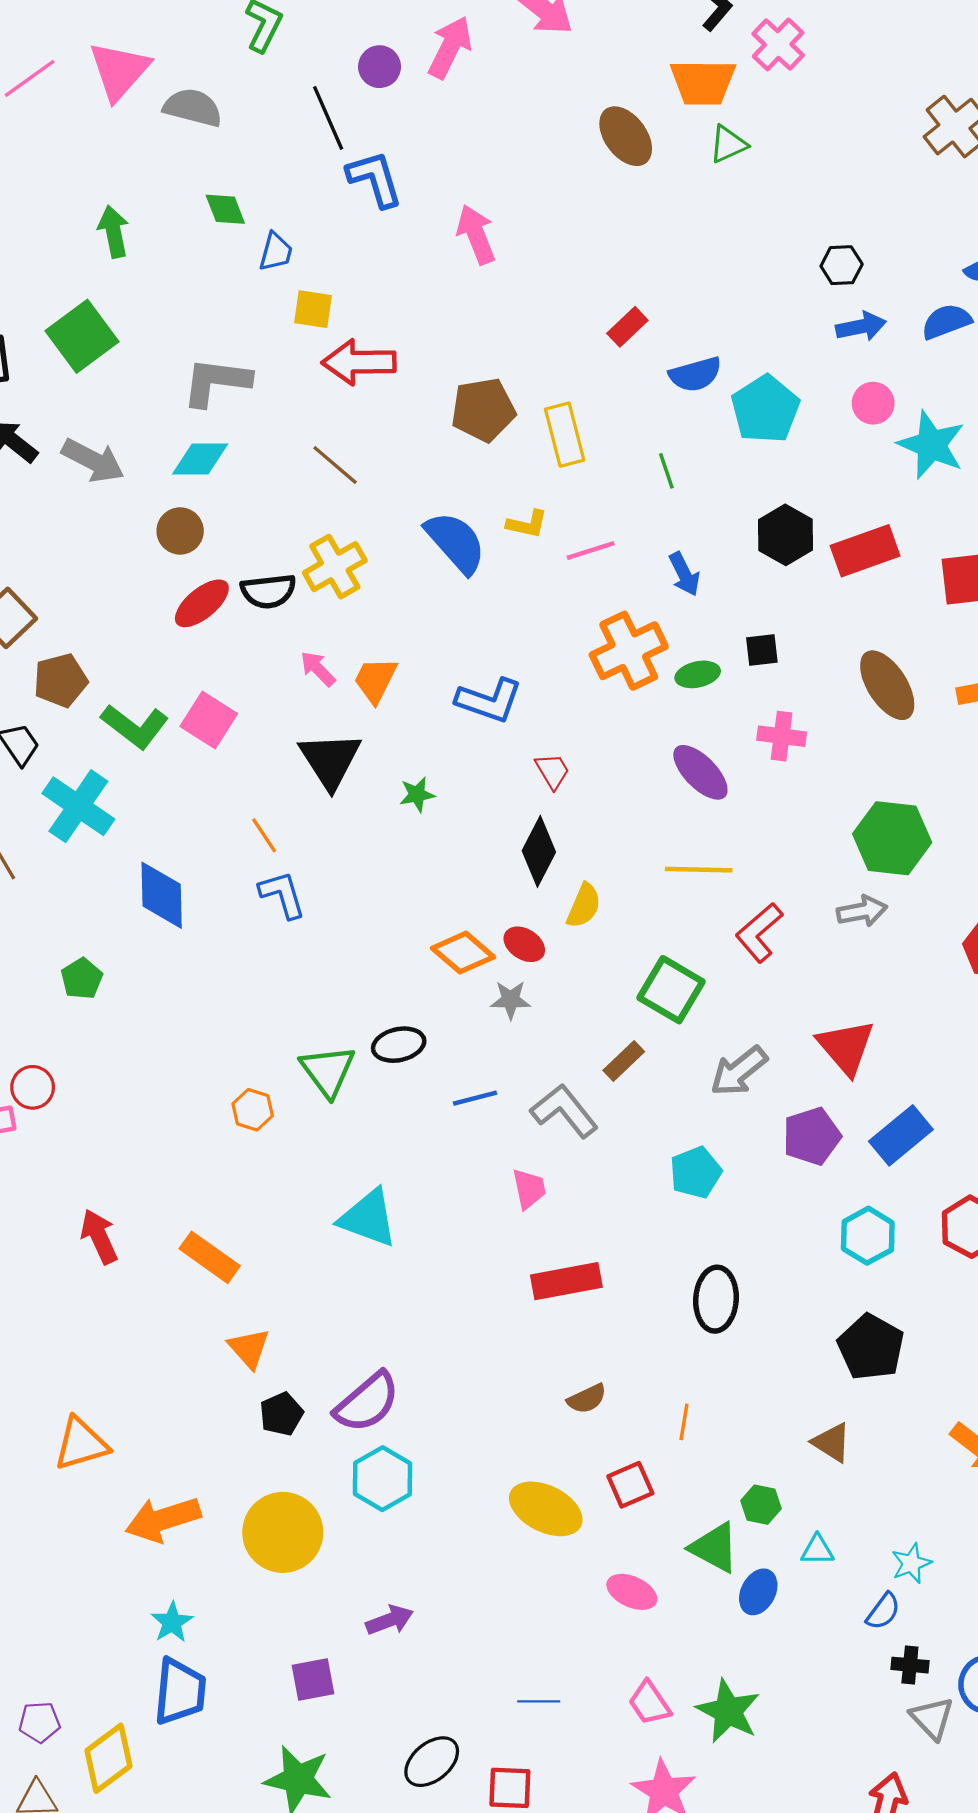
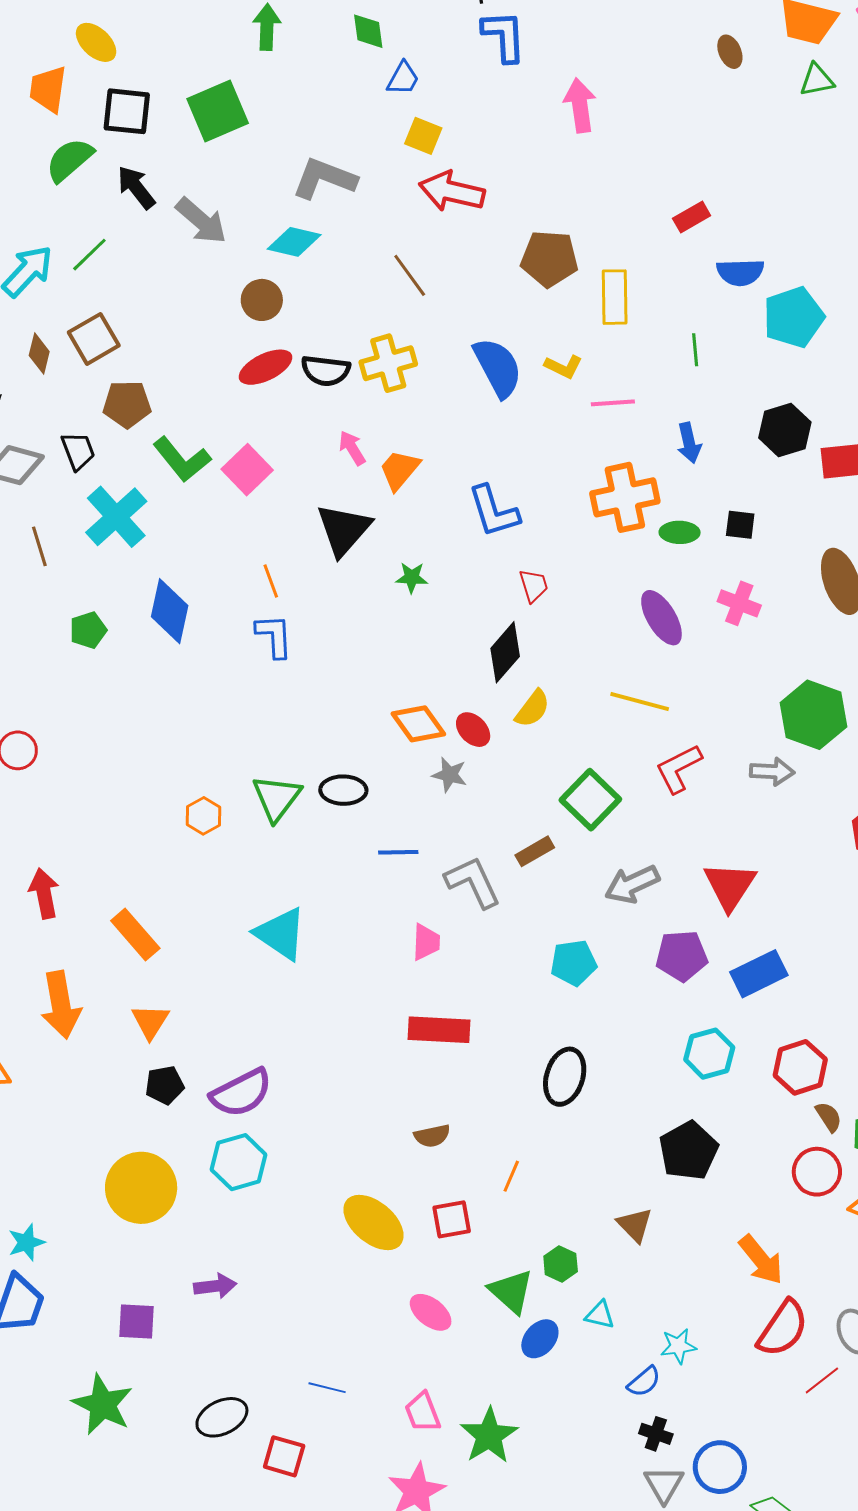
brown ellipse: (626, 136) -> (730, 52), size x0.6
blue L-shape: (489, 700) -> (494, 511), turned 40
green pentagon: (82, 979) -> (88, 630), moved
orange arrow: (163, 1519) -> (61, 1005), moved, turned -96

